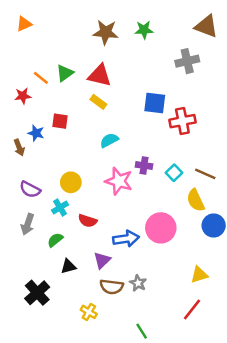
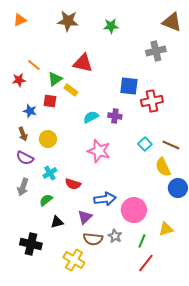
green star: (144, 30) -> (111, 26), moved
brown star: (106, 32) -> (68, 21), moved
green triangle: (65, 73) -> (55, 79), moved
yellow rectangle: (98, 102) -> (71, 90), moved
brown arrow: (19, 147) -> (23, 134), moved
purple cross: (144, 165) -> (115, 116), moved
yellow circle: (71, 182) -> (48, 139), moved
pink circle: (161, 228) -> (134, 210), moved
black cross: (37, 293) -> (31, 244), turned -35
red line: (192, 310) -> (146, 263), moved
yellow cross: (89, 312) -> (74, 260), size x1.5
green line: (142, 331) -> (142, 241), moved, turned 56

